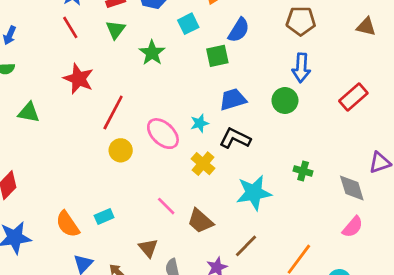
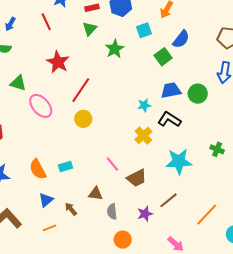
red line: (70, 27) -> (46, 22), moved
green square: (217, 56) -> (163, 57), turned -30
green circle: (285, 101) -> (198, 94), moved
pink ellipse: (163, 134) -> (41, 106), moved
brown trapezoid: (200, 221) -> (137, 178), turned -75
brown triangle: (148, 248) -> (96, 194), turned -49

